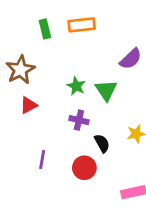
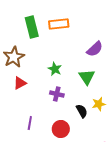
green rectangle: (45, 29) -> (32, 27), size x1.5
green triangle: (106, 90) -> (87, 77), moved
black semicircle: (102, 143) -> (82, 111), moved

